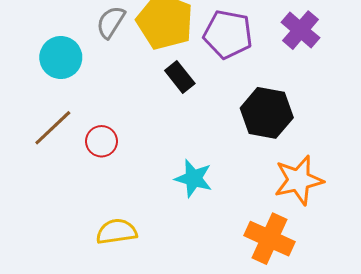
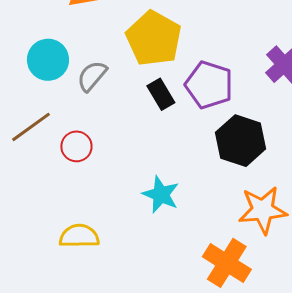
gray semicircle: (111, 22) -> (92, 76), moved
purple pentagon: (228, 34) -> (209, 85), moved

